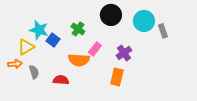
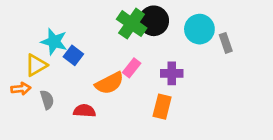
green cross: (78, 29) -> (132, 24), moved, size x1.5
purple cross: (124, 53) -> (172, 73), turned 35
orange semicircle: (79, 60) -> (109, 83), turned -30

